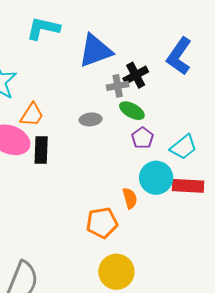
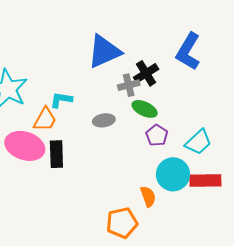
cyan L-shape: (43, 28) -> (61, 100), moved, size x0.7

